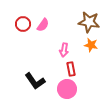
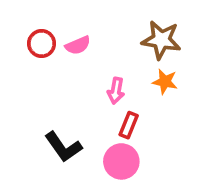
pink semicircle: (43, 25) -> (78, 45), turned 32
red rectangle: (71, 69) -> (129, 125), turned 32

